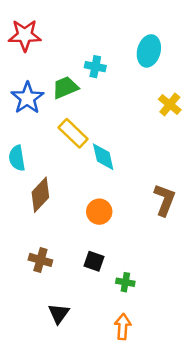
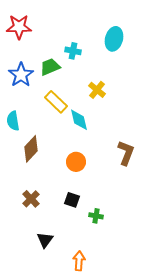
yellow cross: (170, 105) -> (97, 90), moved
brown cross: (40, 260) -> (31, 199), turned 30
orange arrow: (123, 327) -> (79, 261), moved

